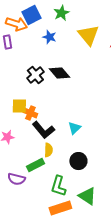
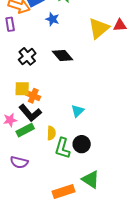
yellow triangle: (88, 35) -> (99, 28), moved, turned 30
black cross: (35, 75) -> (27, 56), moved
black L-shape: (43, 130) -> (30, 113), moved
green rectangle: (35, 165) -> (25, 130), moved
green L-shape: (58, 186) -> (62, 148), moved

